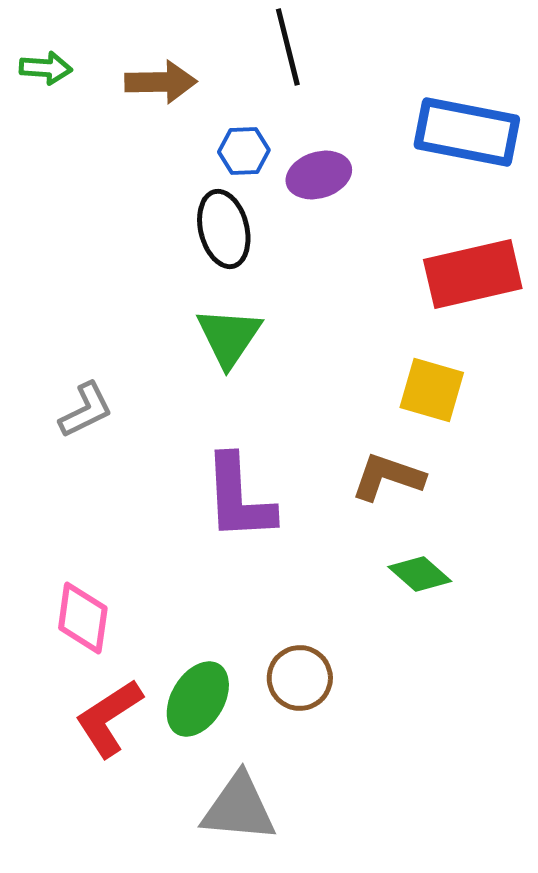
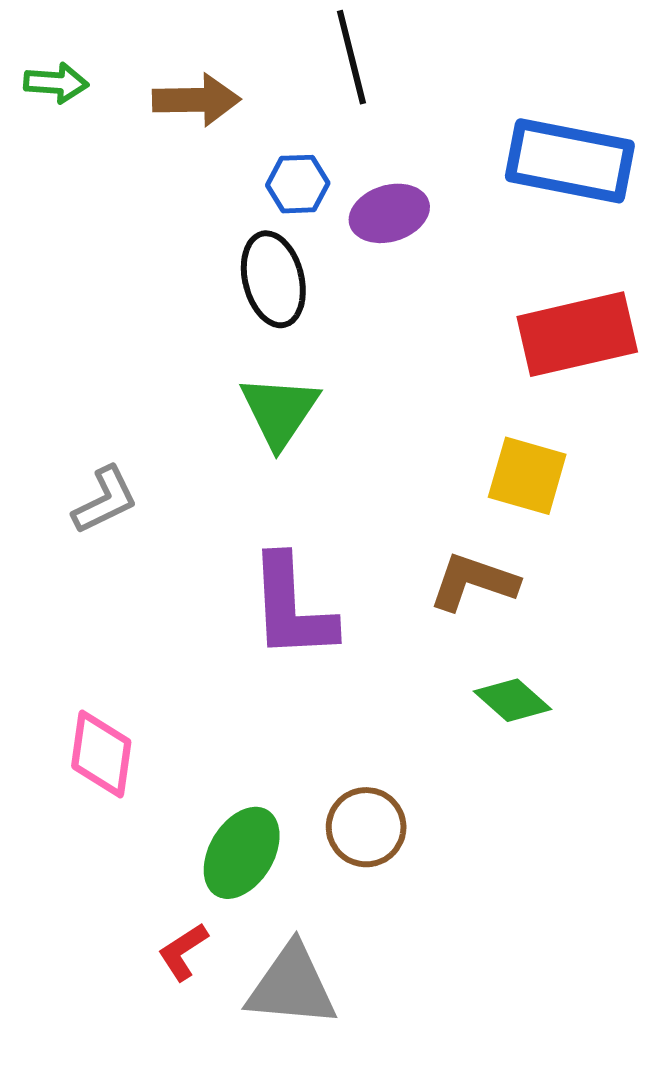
red L-shape: (109, 718) -> (183, 952), moved, size x0.6

